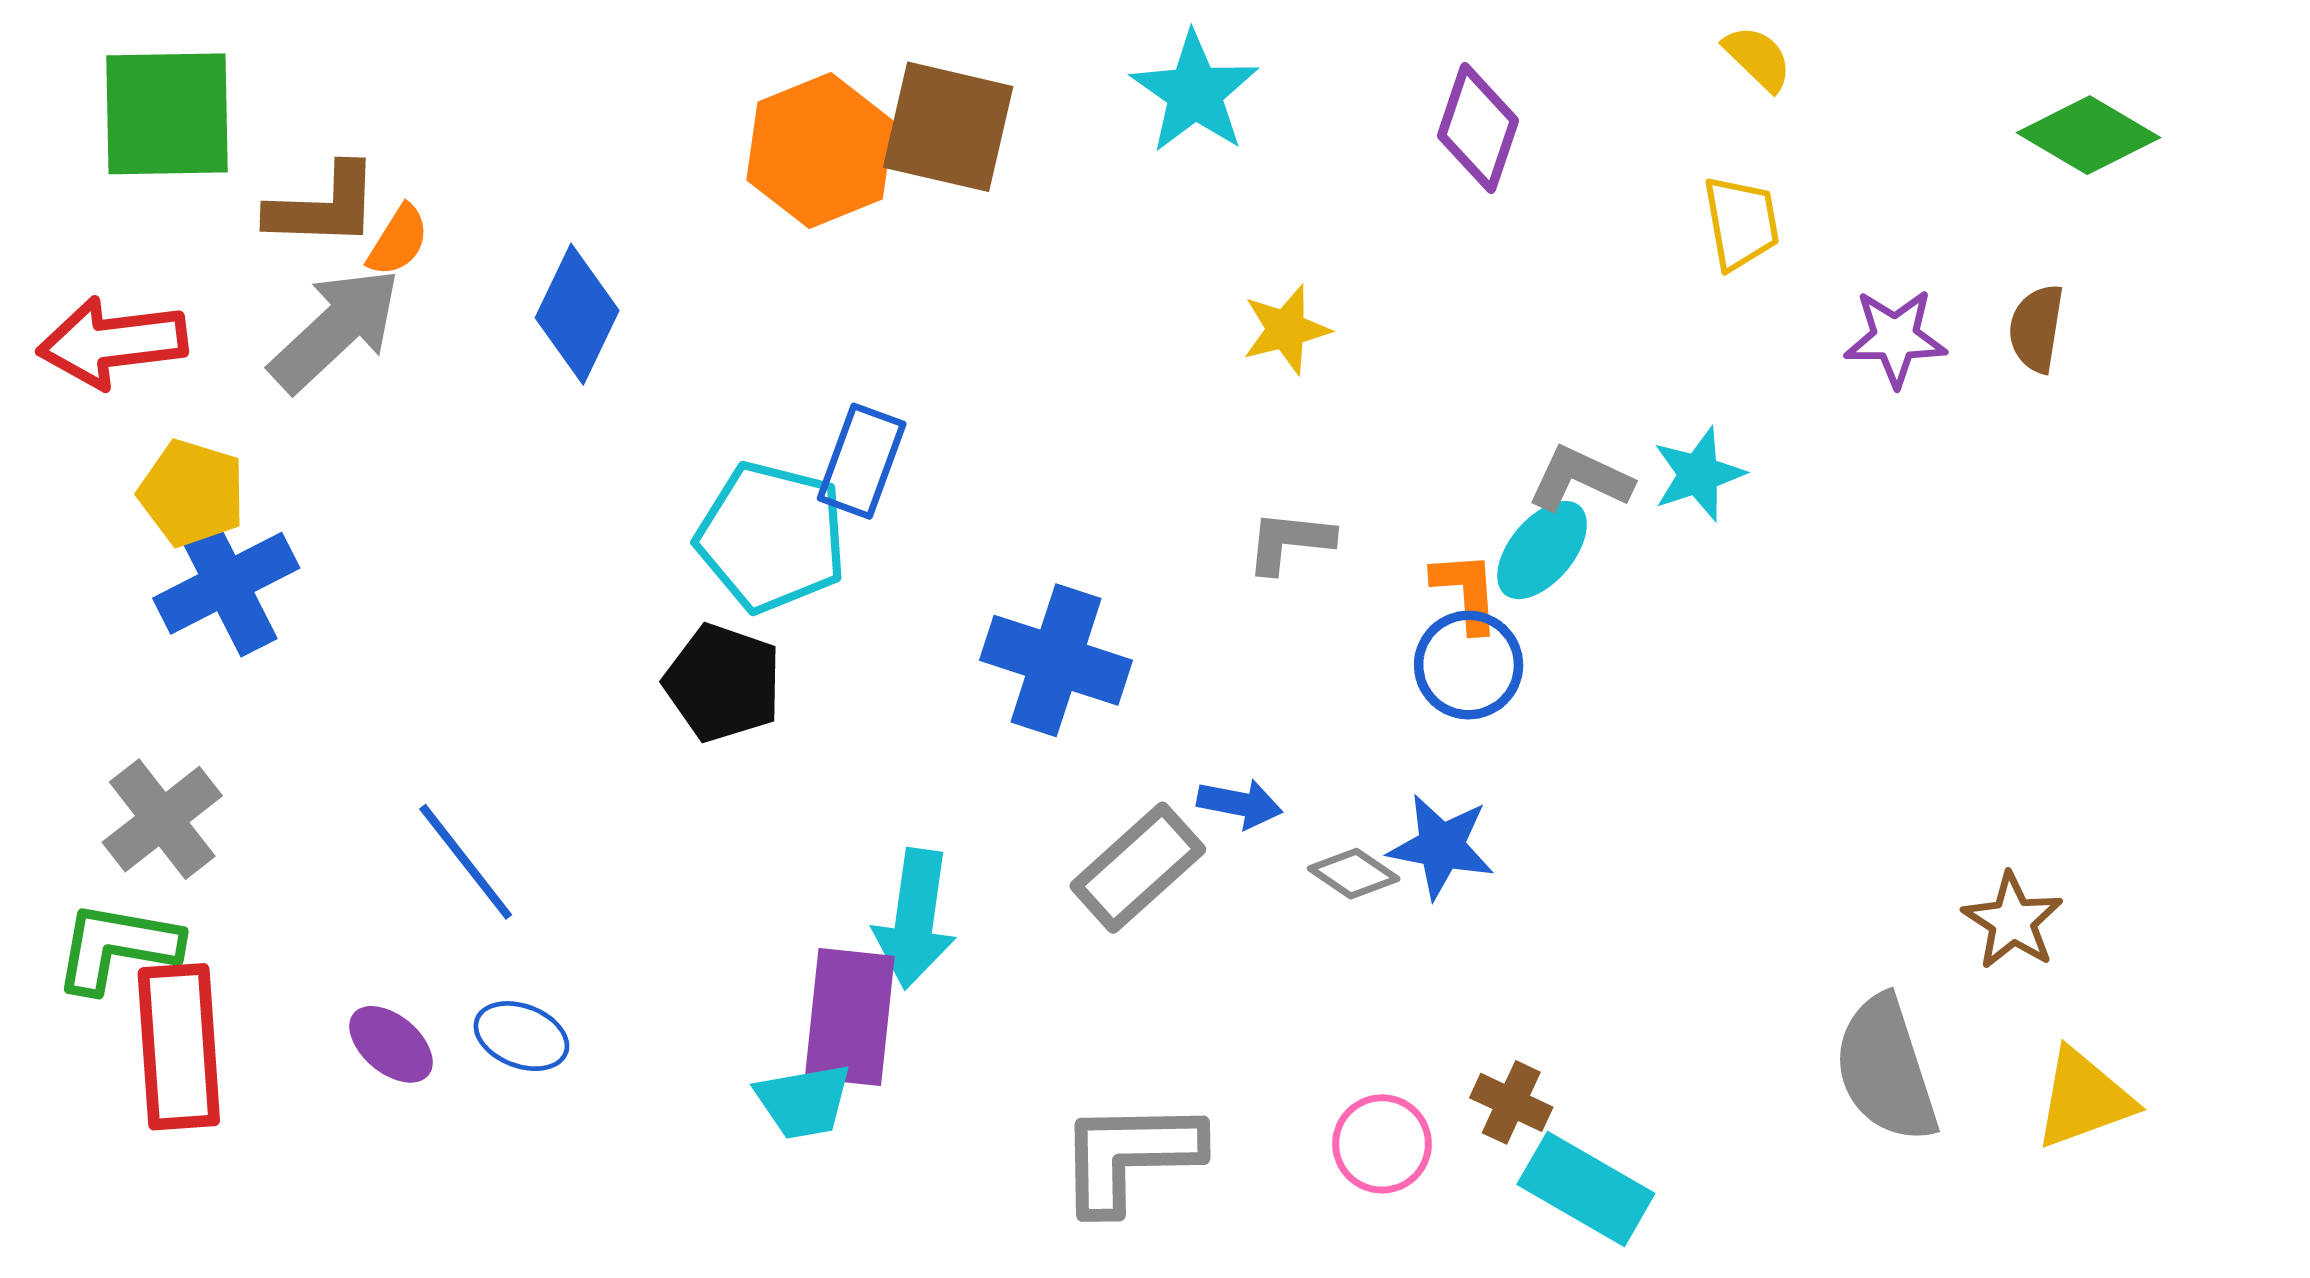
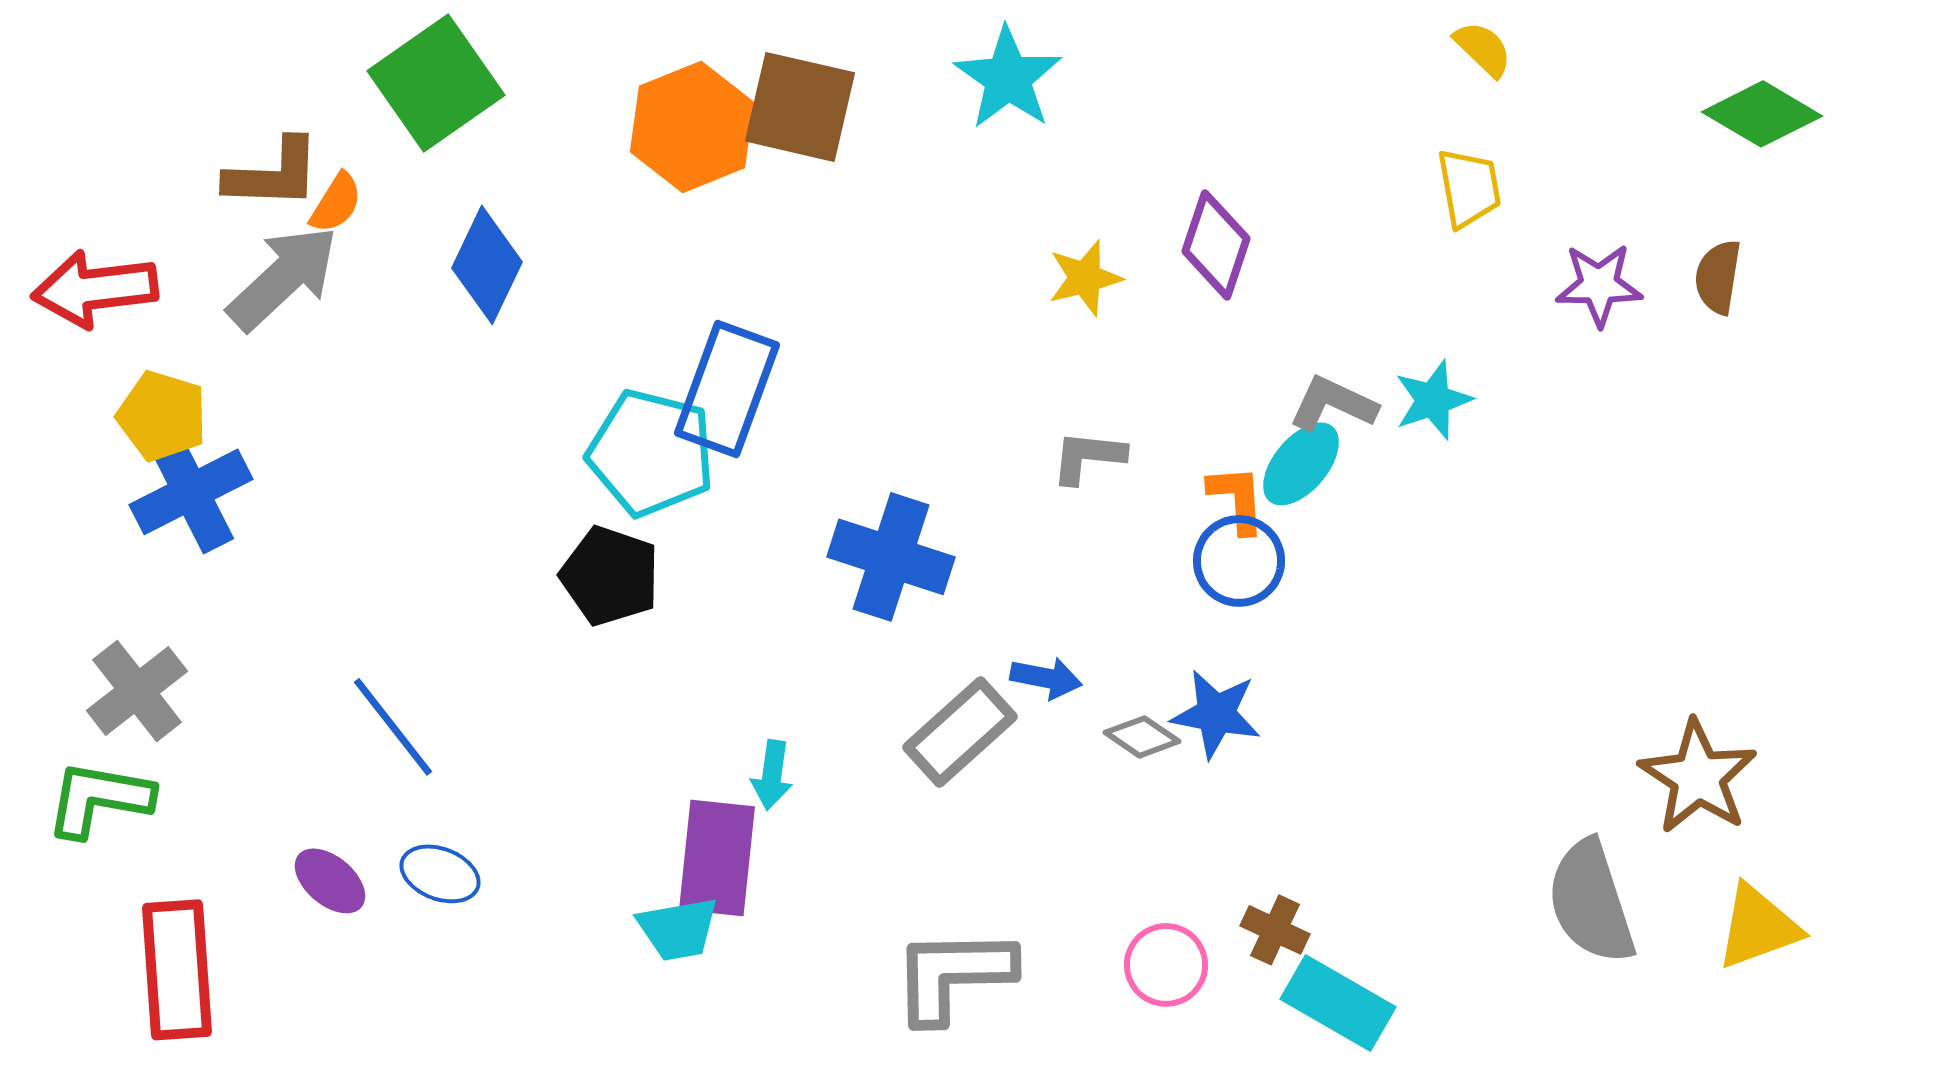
green square: (167, 114) -> (436, 83), moved, turned -34
purple diamond: (1478, 128) -> (1216, 245), moved
blue rectangle: (862, 461) -> (727, 389), size x1.4
cyan arrow: (915, 919) -> (772, 775), size x0.6
brown star: (2013, 921) -> (1698, 777), size x1.4
red rectangle: (179, 1047) -> (177, 970), moved

